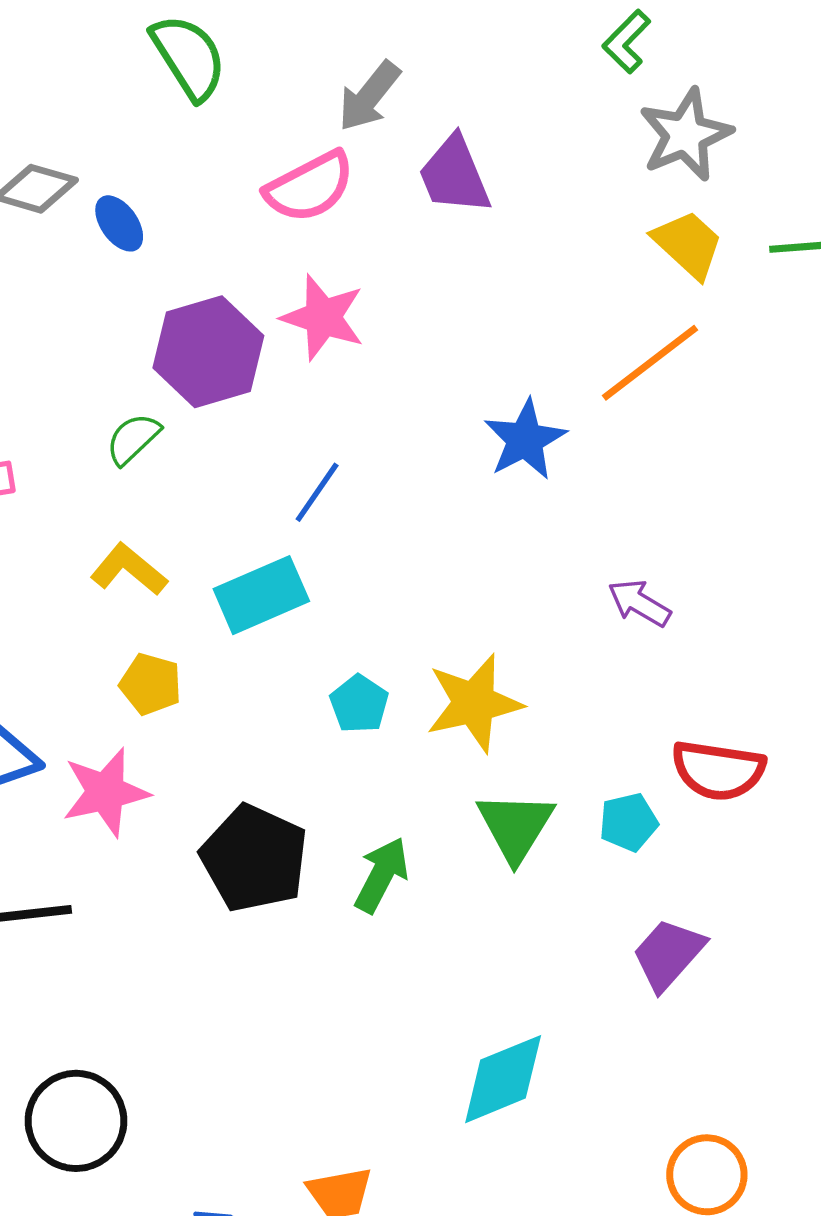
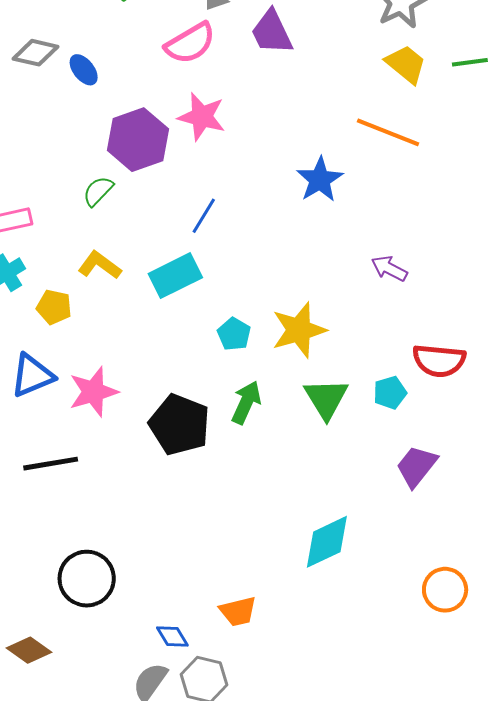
orange line: (650, 363) -> (388, 132), turned 62
yellow pentagon: (151, 684) -> (54, 307), moved
green arrow: (382, 875) -> (246, 402), moved

